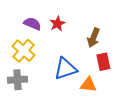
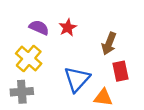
blue triangle: (65, 69) -> (77, 79), turned -30

